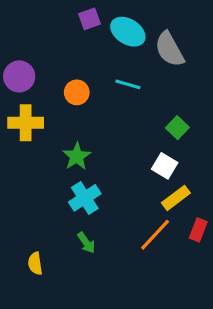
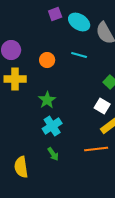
orange line: (155, 235) -> (96, 149), turned 40
yellow semicircle: (35, 263) -> (21, 167), size x1.5

